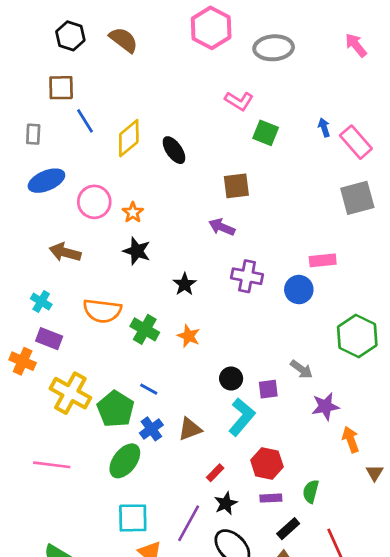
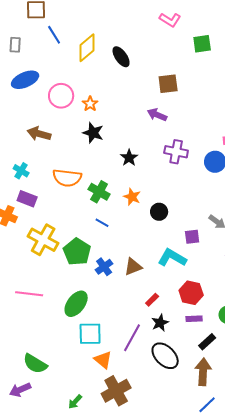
green square: (266, 133) -> (202, 44), moved, turned -30
black circle: (231, 379) -> (159, 212), moved
blue line: (149, 389) -> (102, 223), moved
cyan L-shape: (242, 417) -> (172, 258), turned -100
green ellipse: (125, 461) -> (76, 304), moved

